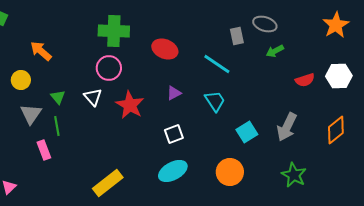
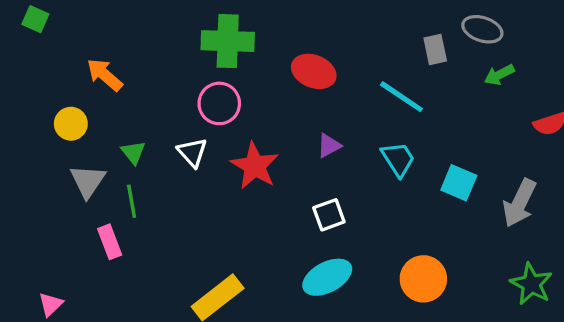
cyan square: (247, 132) -> (459, 183), moved, turned -35

